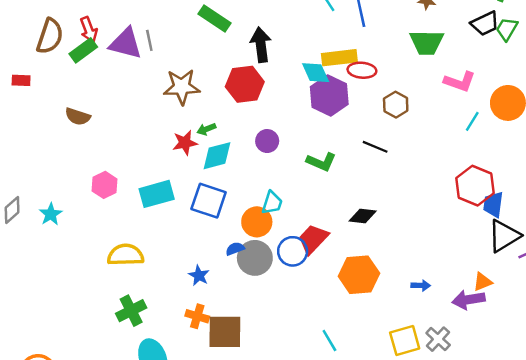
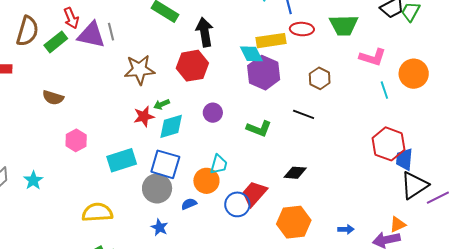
red arrow: (89, 30) -> (71, 18), moved
red ellipse: (362, 70) -> (302, 29), moved
cyan line: (472, 121) -> (384, 90), turned -48
pink hexagon: (105, 185) -> (76, 140), moved
gray circle: (255, 258) -> (157, 188), moved

